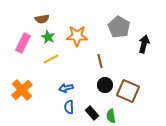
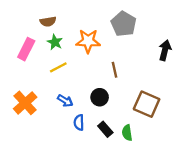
gray pentagon: (119, 27) -> (124, 24), moved
black circle: (105, 85) -> (100, 97), moved
blue arrow: (66, 88) -> (65, 101), moved, turned -136

